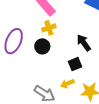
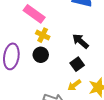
yellow cross: (49, 28) -> (43, 35), turned -32

